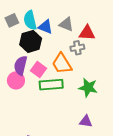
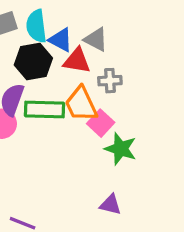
red triangle: (87, 33) -> (77, 61), moved
pink square: (38, 70) -> (101, 123), moved
green rectangle: (51, 85) -> (45, 110), moved

